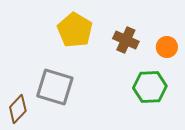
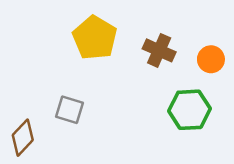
gray square: (55, 87) -> (69, 110), size x0.6

